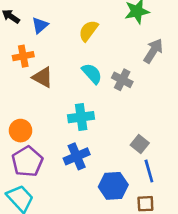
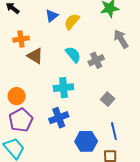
blue triangle: (40, 25) -> (52, 16), moved
gray arrow: (153, 51) -> (121, 39), turned -66
gray cross: (122, 80) -> (96, 60), turned 35
gray square: (140, 144) -> (108, 99), moved

